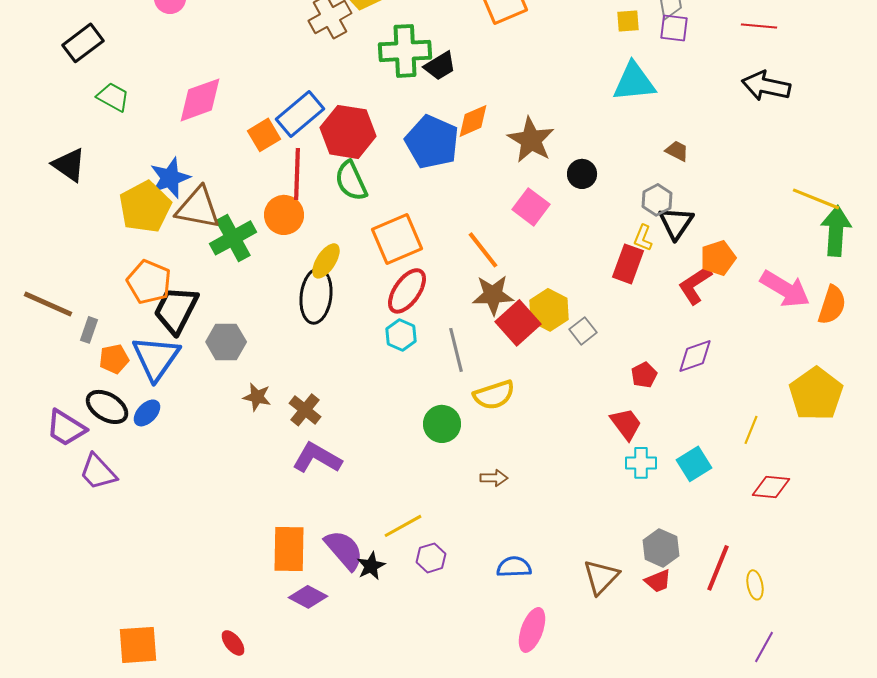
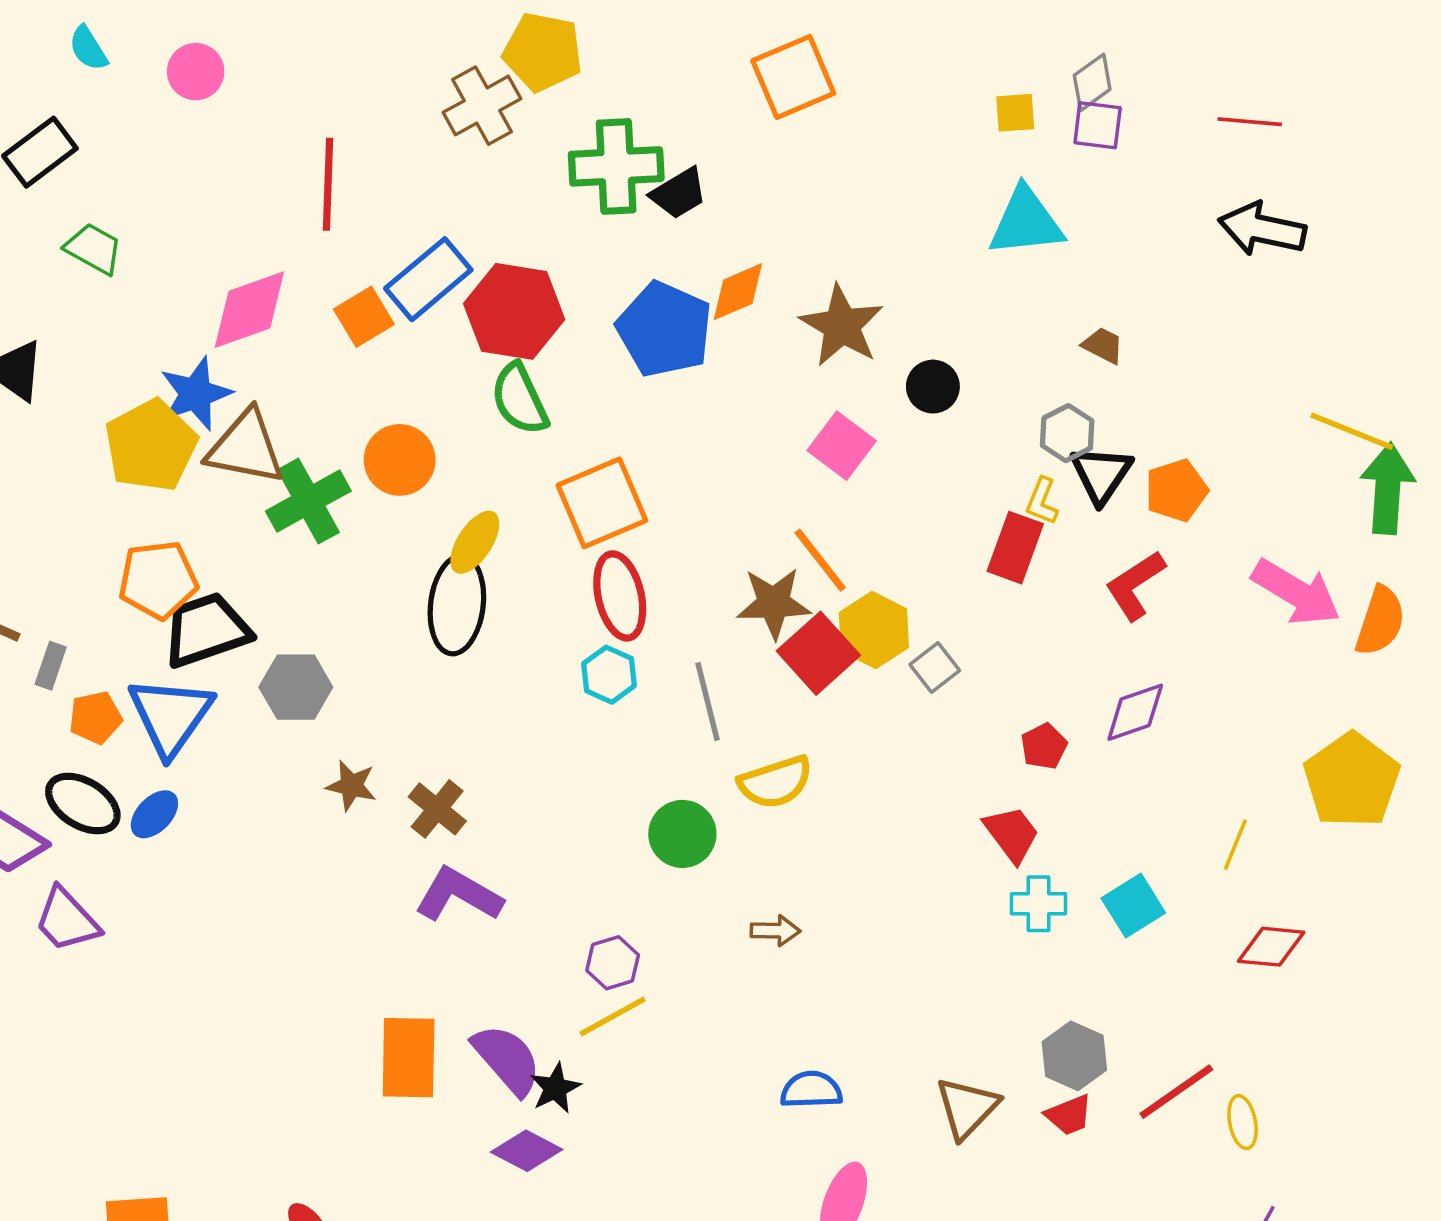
pink diamond: (200, 100) -> (249, 310), moved
red line: (297, 174) -> (328, 184), moved
orange line: (483, 250) -> (820, 560), moved
orange pentagon: (718, 258) -> (1176, 490), moved
orange pentagon: (149, 282) -> (158, 580), turned -30
red ellipse: (407, 291) -> (620, 596), turned -48
black trapezoid: (176, 310) -> (206, 630), turned 44
purple hexagon: (431, 558) -> (613, 963), moved
red line: (718, 568) -> (1176, 1092), turned 33
purple diamond: (308, 597) -> (527, 1151), moved

